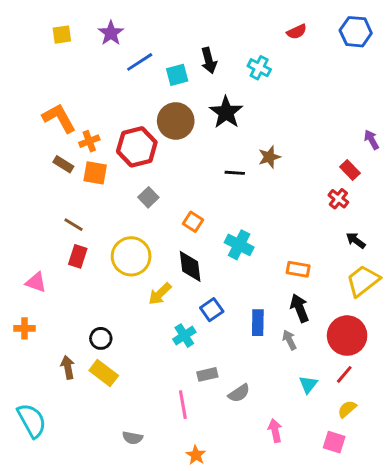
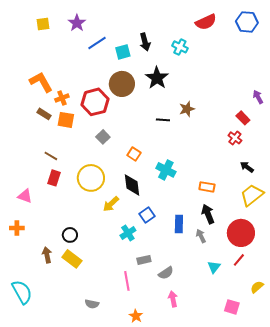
red semicircle: (297, 32) -> (206, 22), size x1.5
yellow semicircle: (347, 409) -> (257, 287), moved
pink arrow: (275, 431) -> (173, 299), moved

